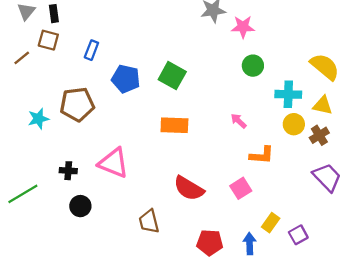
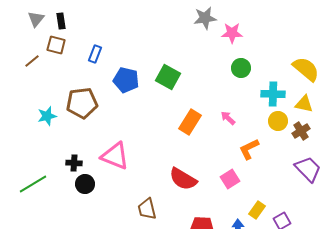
orange rectangle: (174, 125) -> (190, 122), moved, turned -60
orange L-shape: (262, 155) -> (249, 149), turned 150
black circle: (80, 206) -> (85, 184), moved

